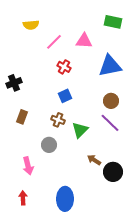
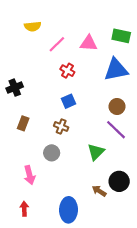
green rectangle: (113, 22) -> (121, 36), moved
green triangle: (80, 130) -> (96, 152), moved
brown arrow: (94, 160) -> (99, 191), moved

